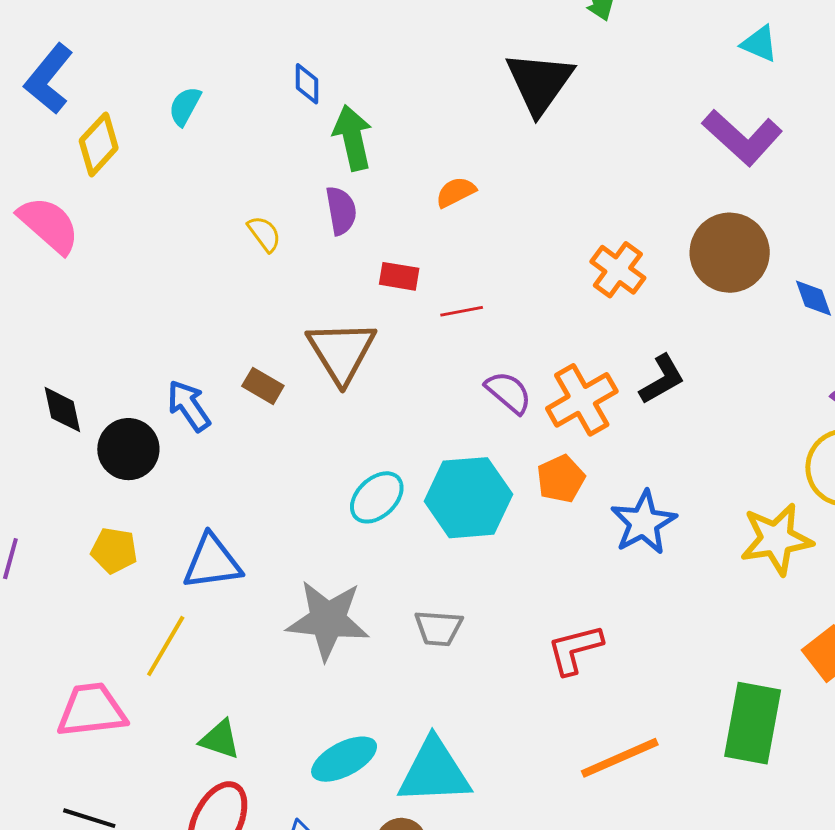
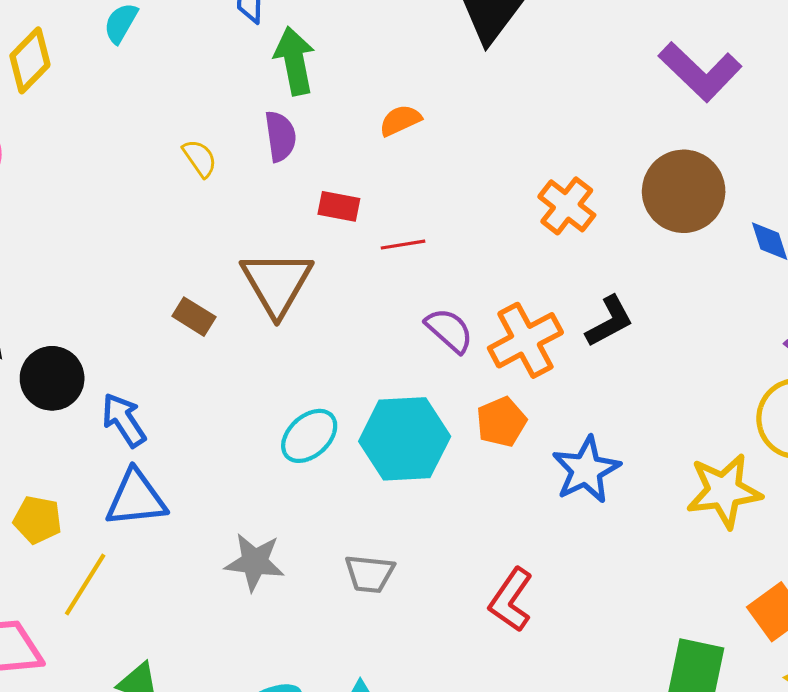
blue arrow: (189, 406) -> (124, 420), moved
yellow pentagon: (114, 550) -> (38, 520), moved
gray star: (328, 620) -> (255, 562), size x0.7
red L-shape: (575, 649) -> (511, 600), turned -42

